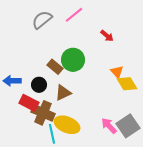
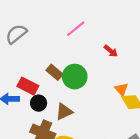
gray semicircle: (42, 20) -> (16, 34), moved
brown rectangle: (55, 67) -> (54, 72), moved
red rectangle: (29, 103) -> (28, 86), moved

